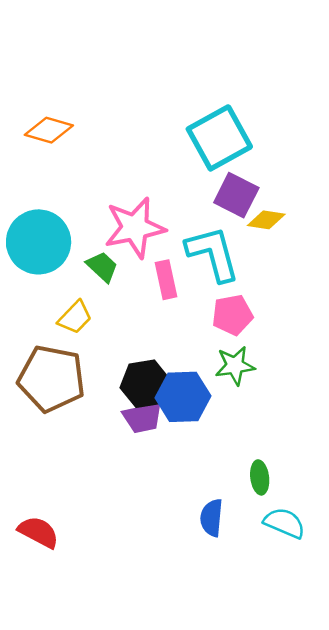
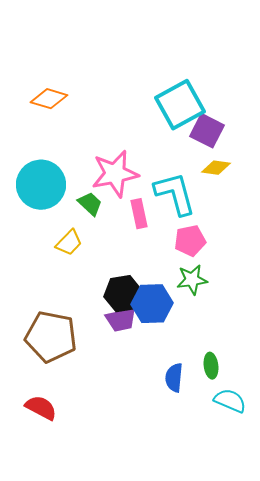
purple square: (236, 195) -> (207, 131), moved
brown pentagon: (52, 379) -> (51, 337), moved
blue semicircle: (212, 518) -> (174, 378), moved

